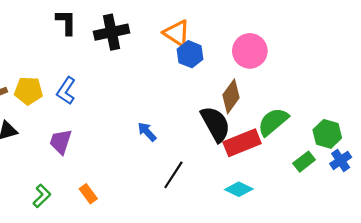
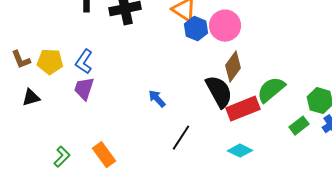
pink circle: (250, 51) -> (225, 26), moved
purple trapezoid: (61, 142) -> (84, 89), moved
orange rectangle: (88, 194) -> (104, 155), size x1.4

